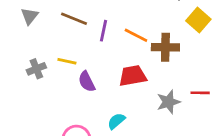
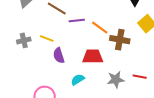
purple line: (104, 31) -> (77, 21), turned 63
cyan semicircle: (116, 121) -> (78, 80), moved

